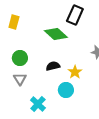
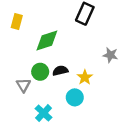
green diamond: (56, 34) -> (47, 41), moved, turned -60
green circle: (20, 58) -> (40, 72), moved

